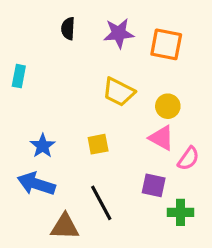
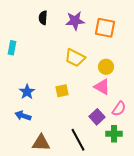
pink semicircle: (188, 158) -> (119, 109), moved
blue arrow: (36, 184) -> (23, 116), size x0.7
purple square: (154, 185) -> (97, 117), turned 35
black line: (101, 203) -> (78, 140), moved

